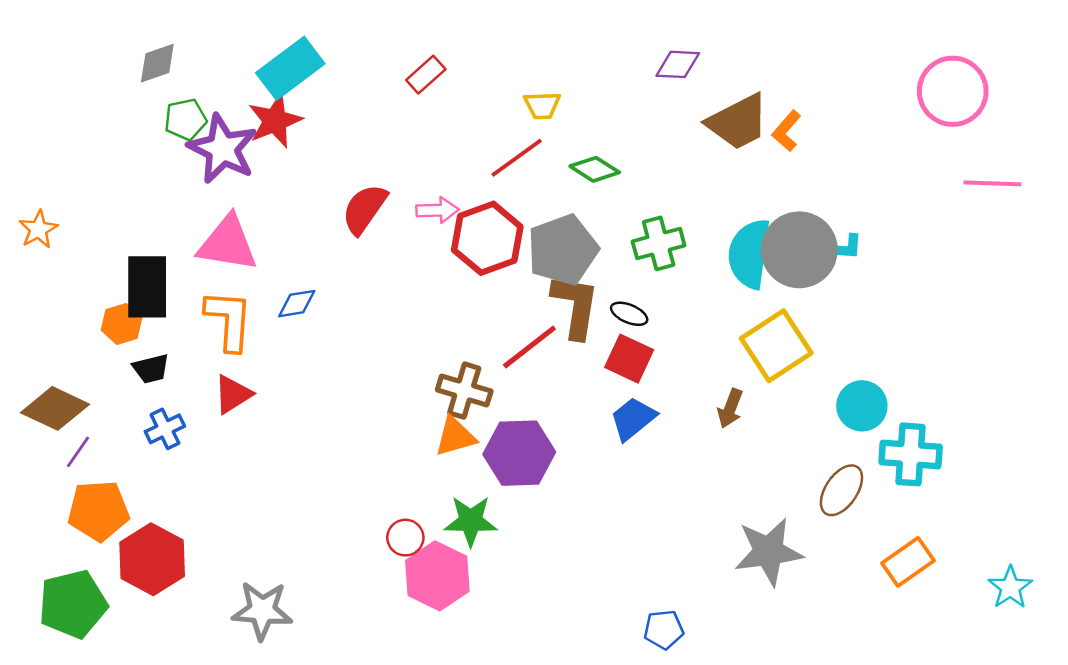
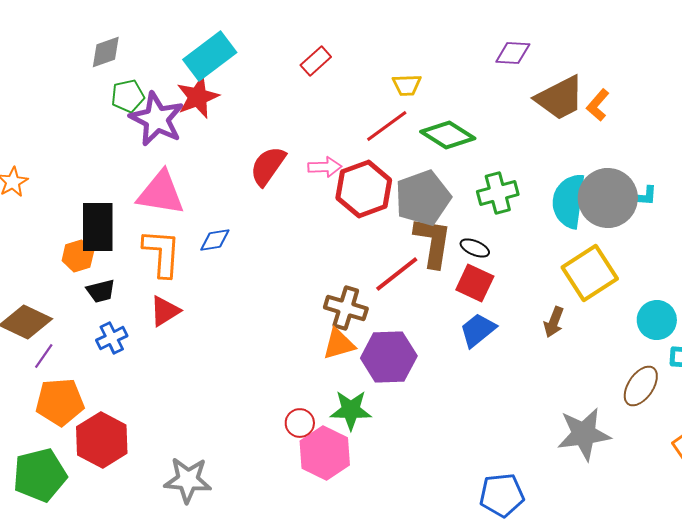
green diamond: (595, 169) -> (448, 135), size x1.4
blue pentagon: (664, 630) -> (502, 495), size x1.4

